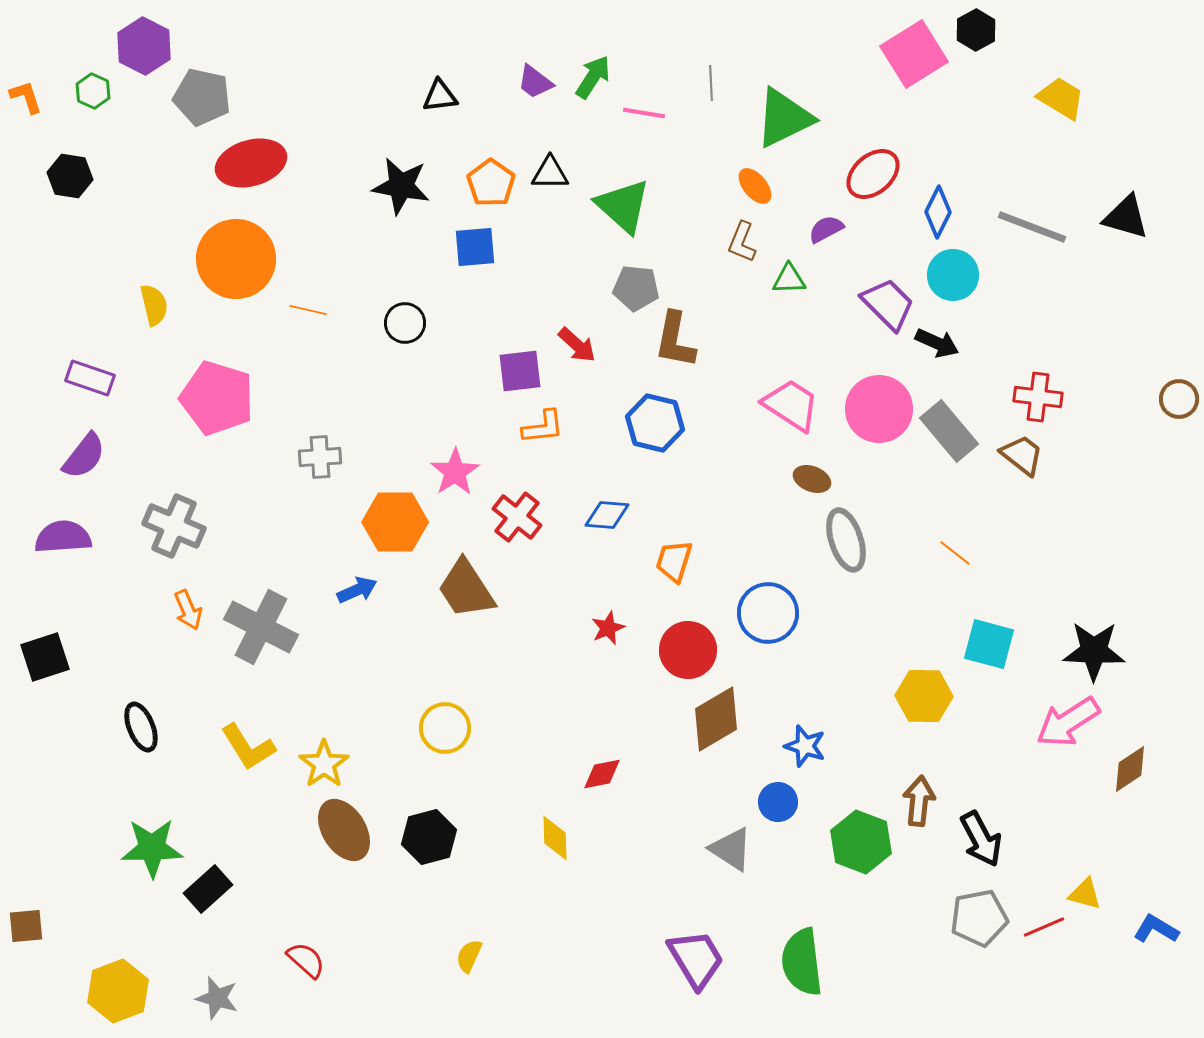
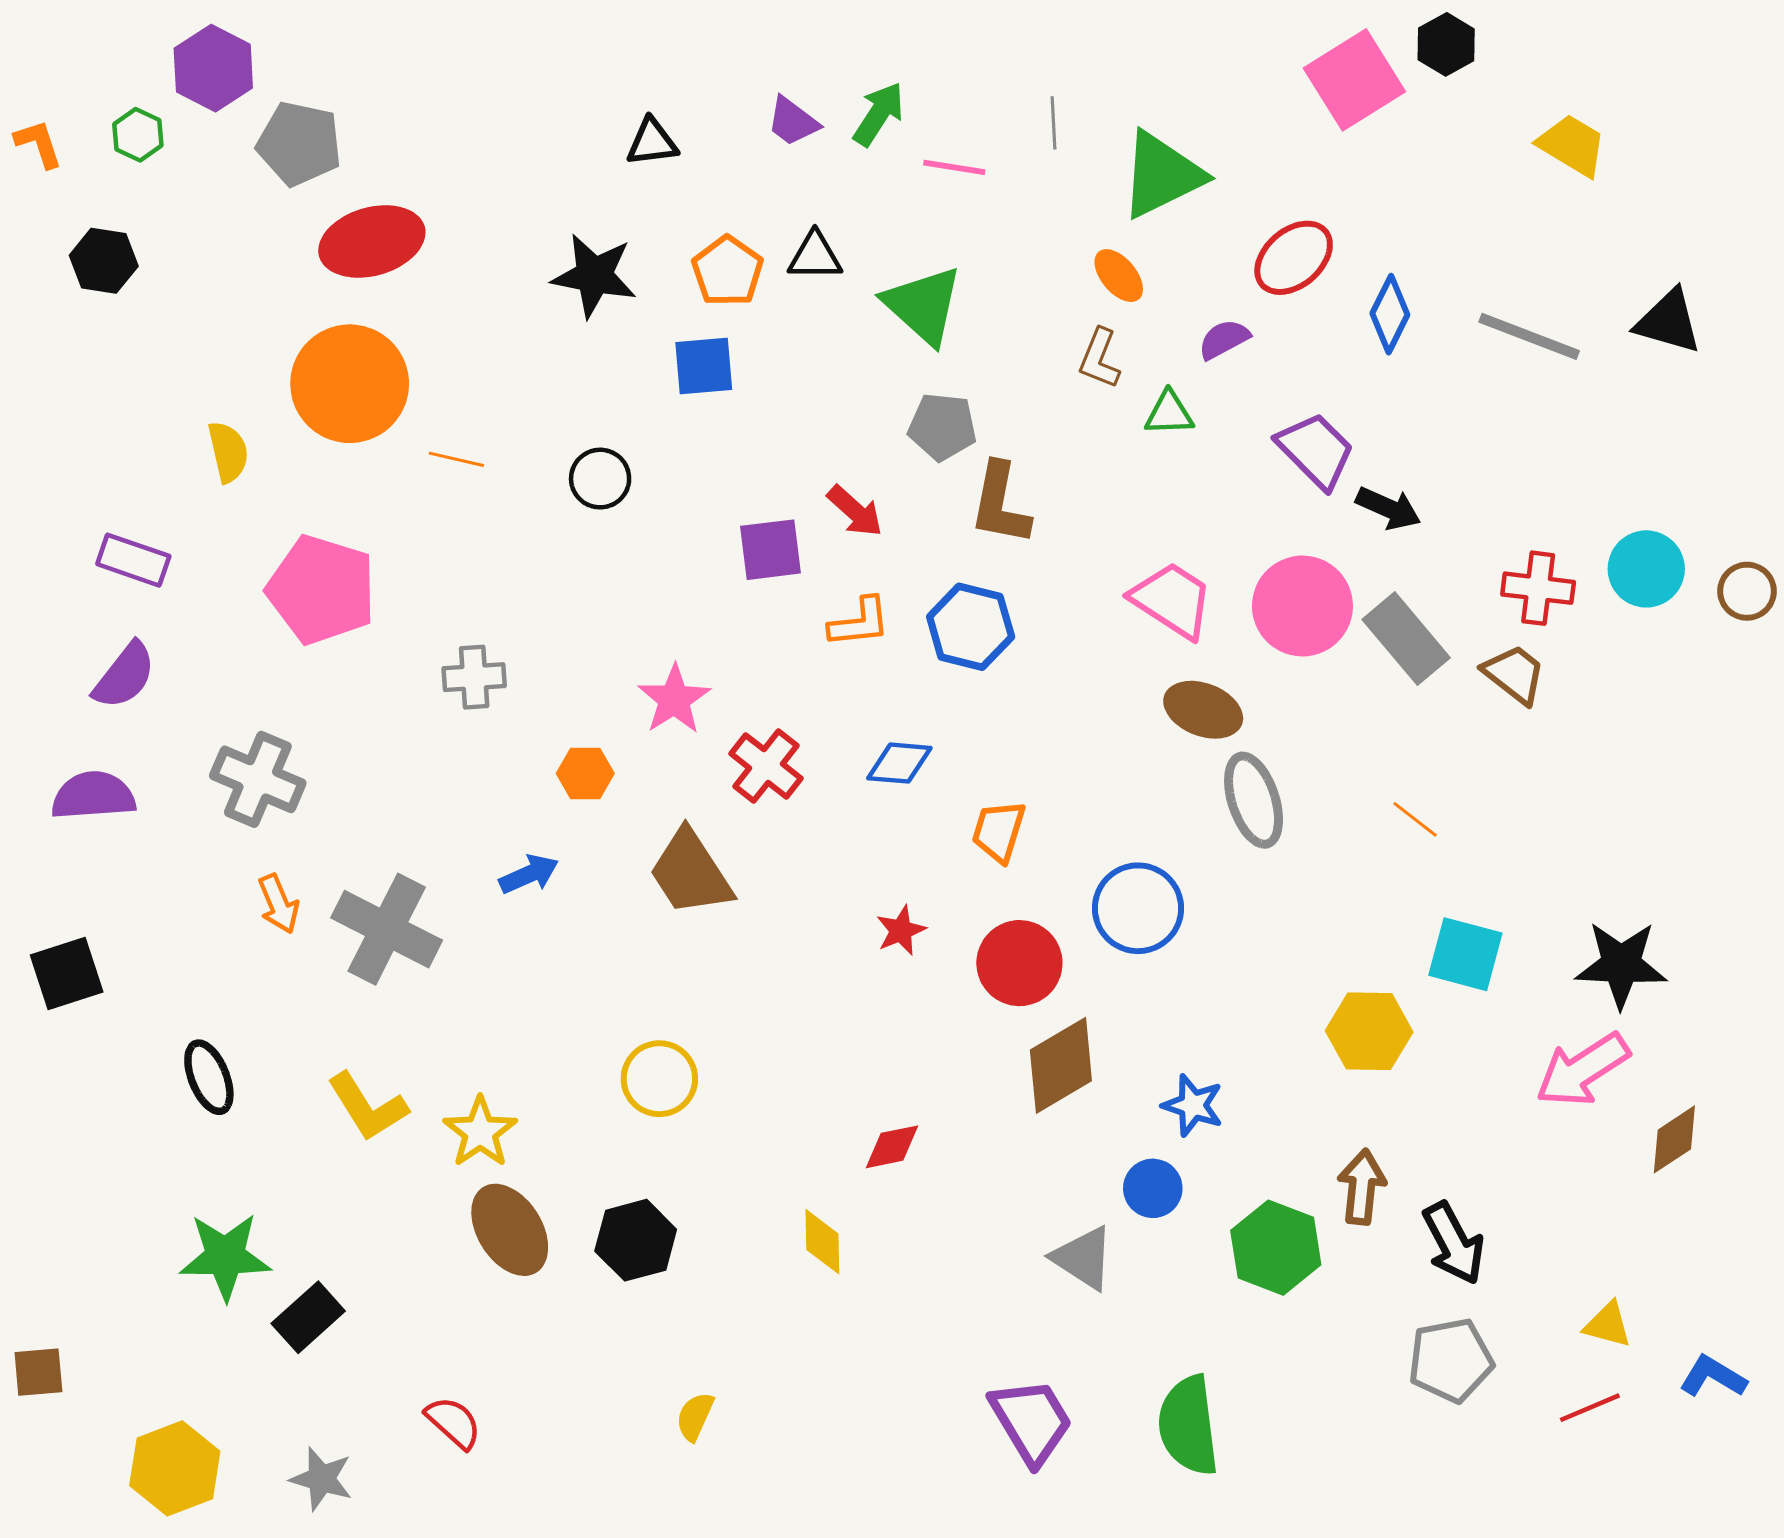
cyan circle: (953, 275) -> (1646, 569), moved
orange L-shape: (543, 427) -> (859, 622), moved
brown ellipse: (812, 479) -> (1203, 710), size x1.4
orange hexagon: (395, 522) -> (585, 773), size x0.6
red line: (1044, 927) -> (1590, 1408), moved

